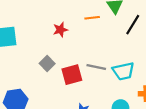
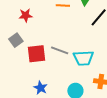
red star: (60, 30) -> (26, 15), moved

